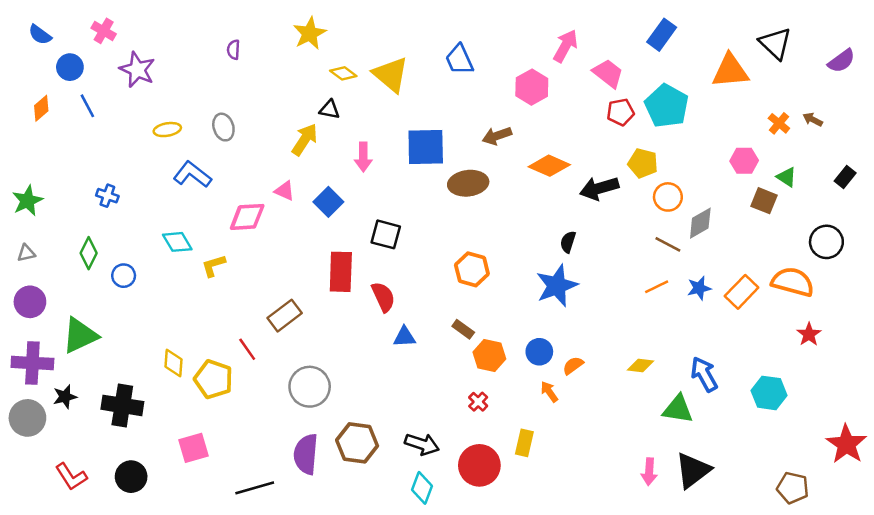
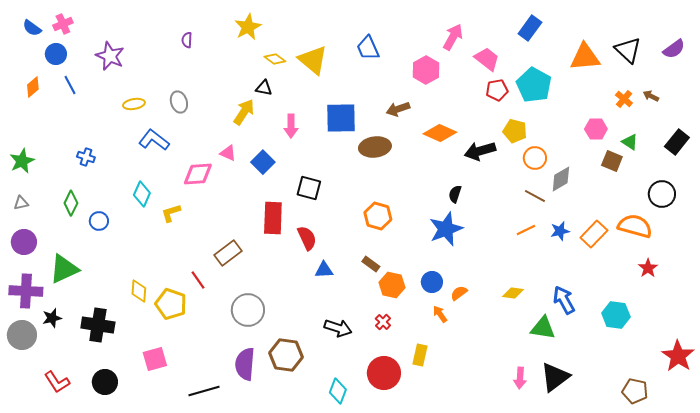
pink cross: (104, 31) -> (63, 24), moved, turned 36
black triangle: (775, 43) -> (628, 50), moved
black rectangle: (845, 177) -> (677, 142), size x1.4
cyan diamond: (177, 242) -> (142, 194), turned 55
black arrow: (422, 444) -> (338, 328), moved

